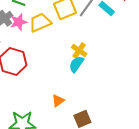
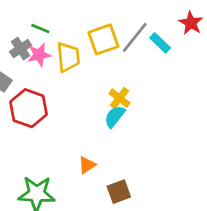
yellow trapezoid: (40, 23) -> (68, 57), turned 105

